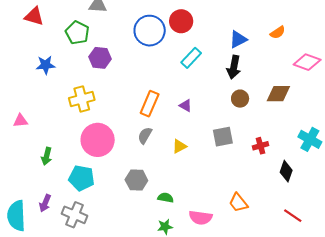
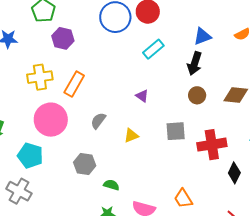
orange rectangle: (150, 104) -> (74, 84), moved
red cross: (261, 146) -> (212, 145), size x1.8

